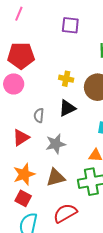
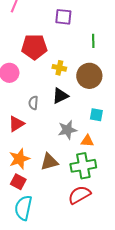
red pentagon: (21, 56) -> (34, 47), moved
gray star: (56, 144) -> (67, 130), moved
red semicircle: (65, 213) -> (79, 195), moved

